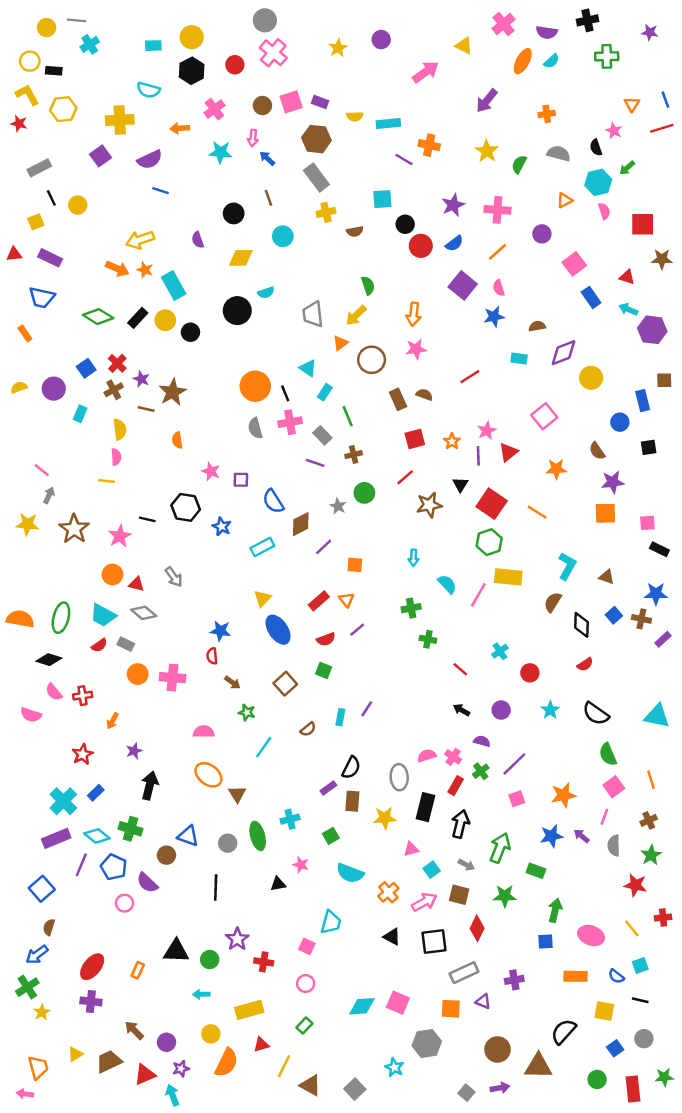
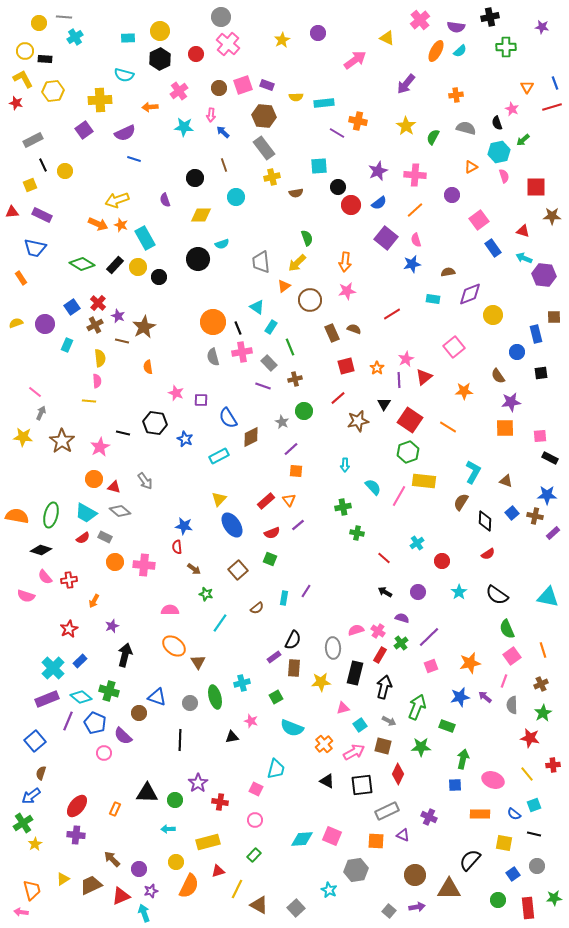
purple line: (324, 547) -> (291, 449), moved
purple cross: (514, 980) -> (429, 817), turned 35

